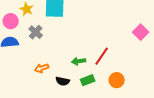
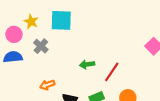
green arrow: (79, 61) -> (87, 64), moved

